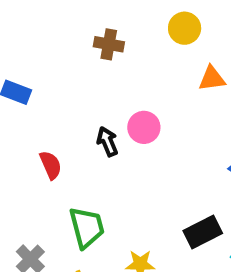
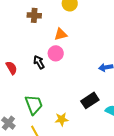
orange triangle: (212, 79) -> (61, 34), moved
red semicircle: (51, 165) -> (11, 68), moved

